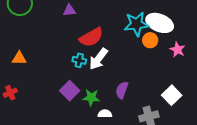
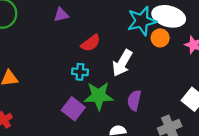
red semicircle: (91, 37) -> (91, 43), size x0.7
white arrow: (98, 59) -> (122, 63), moved
green star: (91, 97) -> (99, 96), moved, size x1.4

